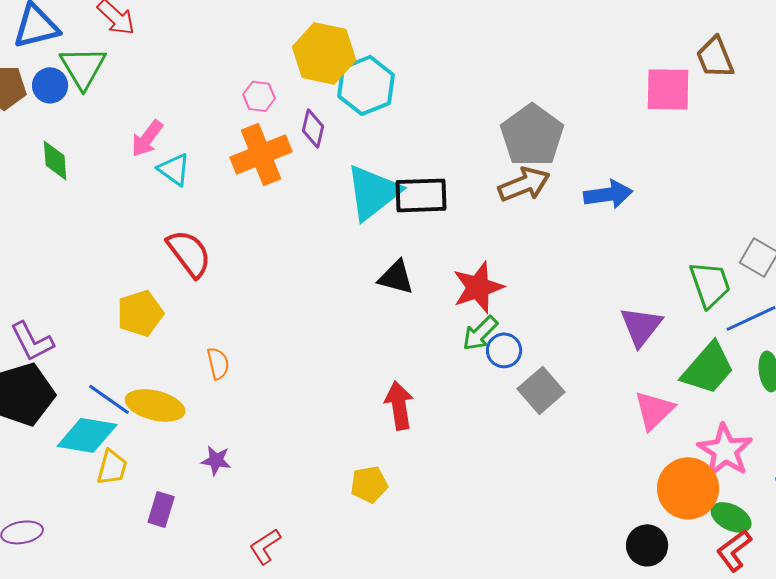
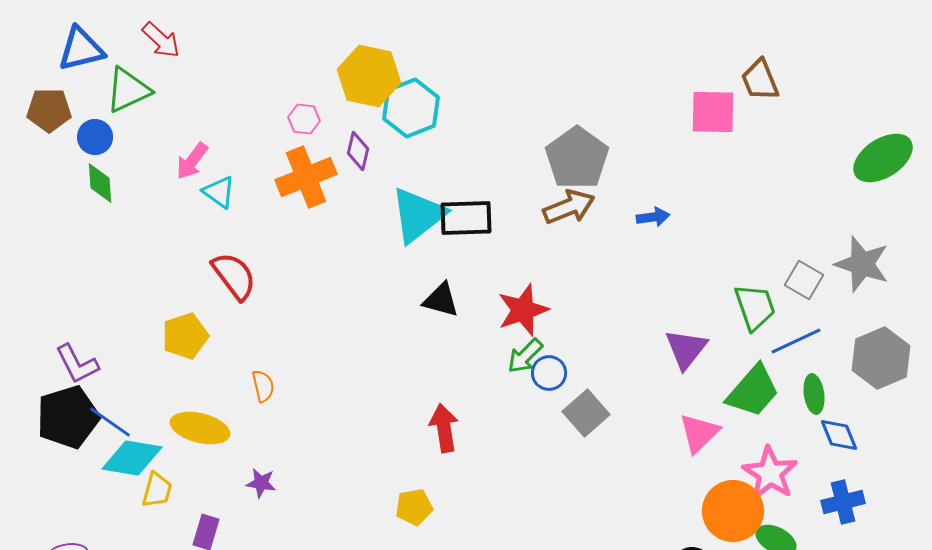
green triangle: (83, 67) -> (128, 90), turned 36
blue circle: (50, 85) -> (95, 137), moved
blue arrow: (608, 194) -> (653, 217), size x0.7
blue line: (109, 399) -> (110, 422), moved

